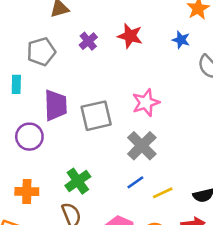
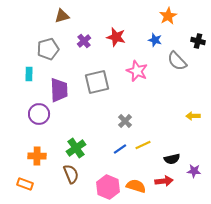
pink star: (146, 103) -> (137, 71), moved, turned -30
gray square: (96, 116) -> (97, 82), moved
gray cross: (142, 146) -> (125, 121), size x0.6
yellow line: (163, 193) -> (143, 145), moved

